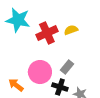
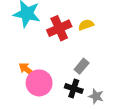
pink circle: (40, 72) -> (39, 83), moved
orange arrow: (16, 85) -> (27, 70), moved

